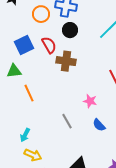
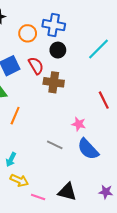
orange line: (29, 93) -> (15, 116), turned 48
gray line: (67, 121) -> (55, 145), turned -35
blue semicircle: (99, 125) -> (88, 149), size x1.6

